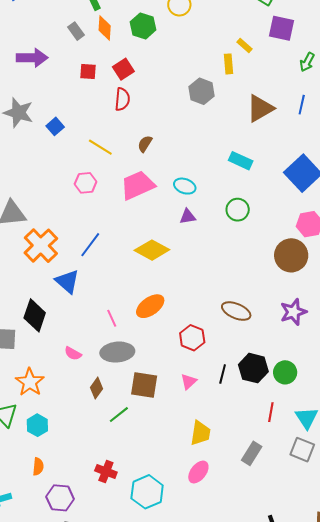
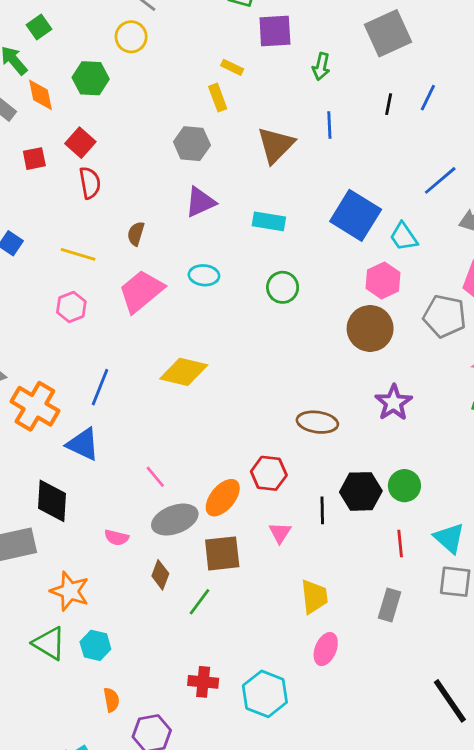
purple triangle: (188, 217) -> (200, 202), moved, size x1.4
orange ellipse: (150, 306) -> (223, 498), moved

